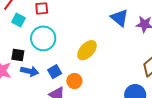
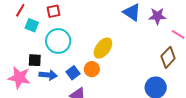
orange circle: (74, 81) -> (92, 69), moved

